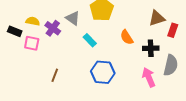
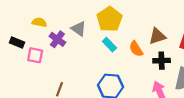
brown triangle: (157, 18) -> (157, 36), moved
yellow semicircle: (33, 21) -> (39, 22), moved
cyan rectangle: (90, 40) -> (109, 45), moved

